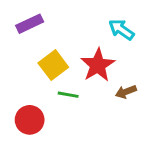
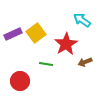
purple rectangle: (30, 24) -> (13, 34), moved
yellow square: (53, 65) -> (36, 33), moved

